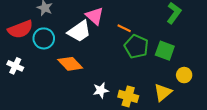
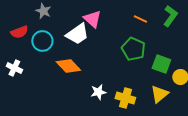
orange line: (124, 28) -> (140, 19), moved
red semicircle: (20, 29) -> (19, 32), size x0.7
green square: (165, 51) -> (161, 64), moved

